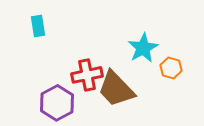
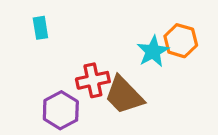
orange hexagon: (171, 68) -> (181, 41), moved, size x1.4

